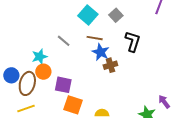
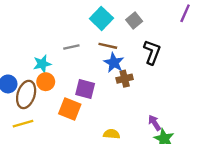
gray line: (64, 41) -> (71, 47), turned -56
purple square: (63, 85) -> (85, 89), moved
purple arrow: (164, 102) -> (155, 123), moved
orange square: (73, 105) -> (70, 109), moved

